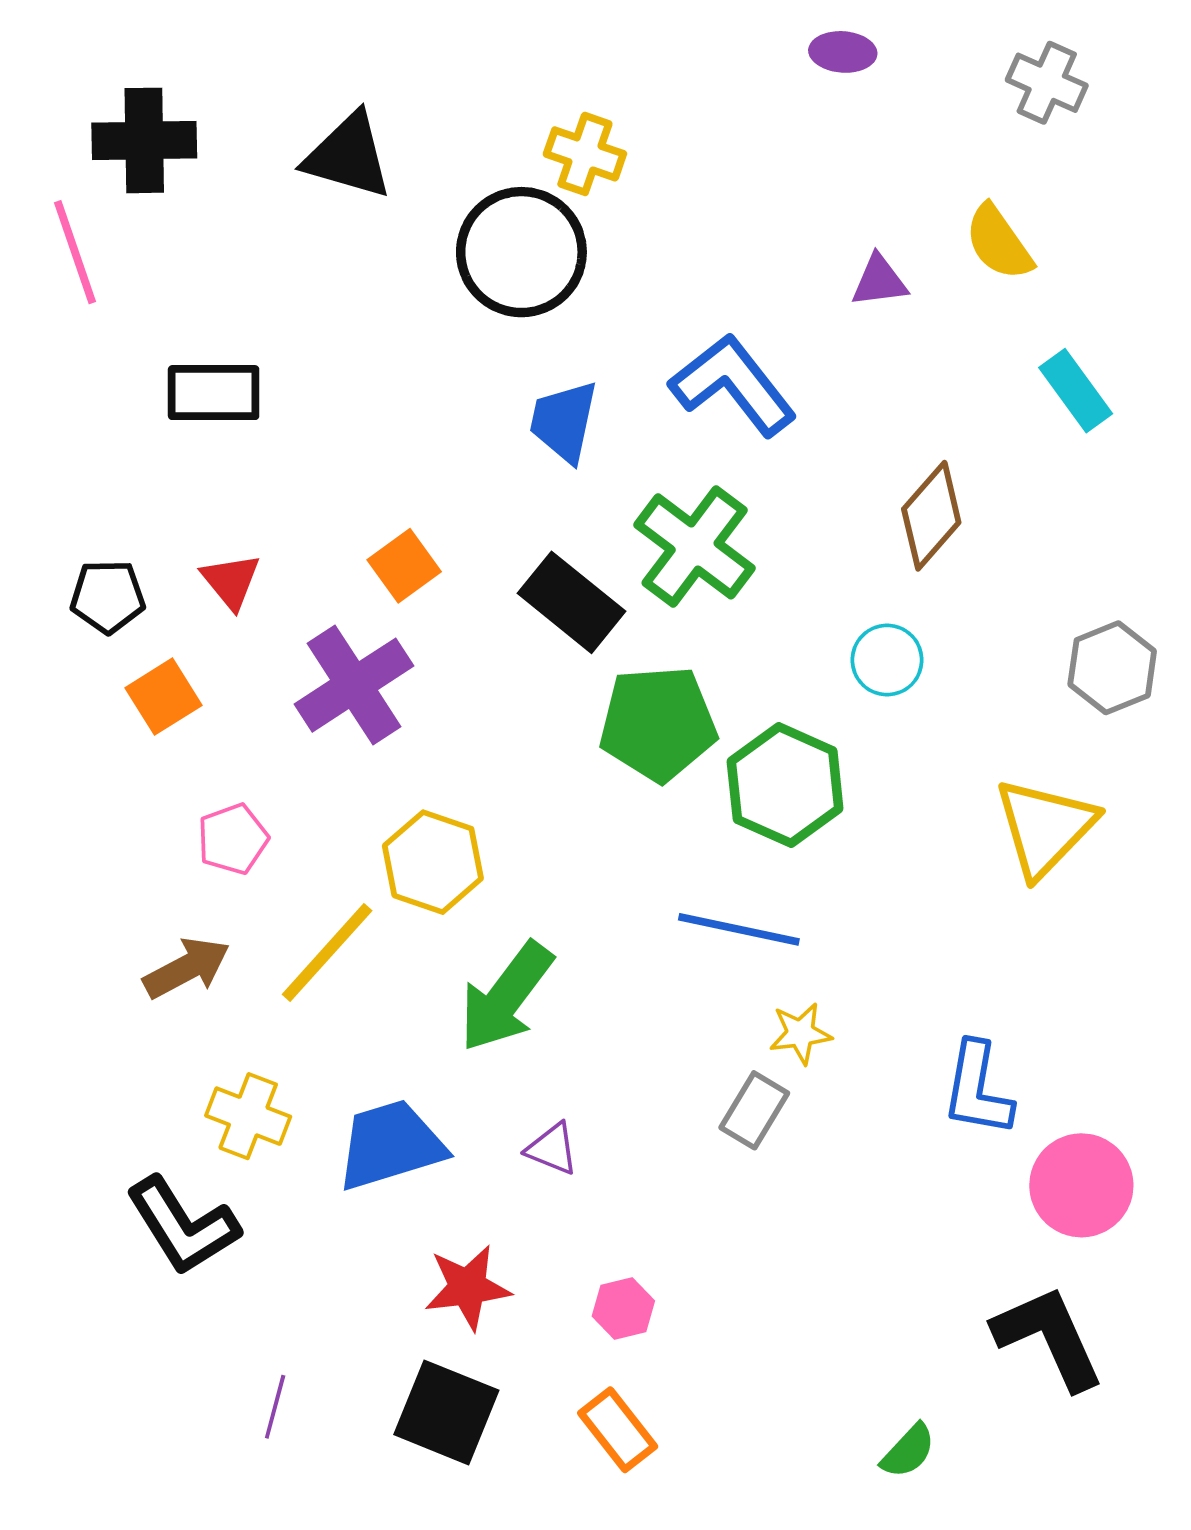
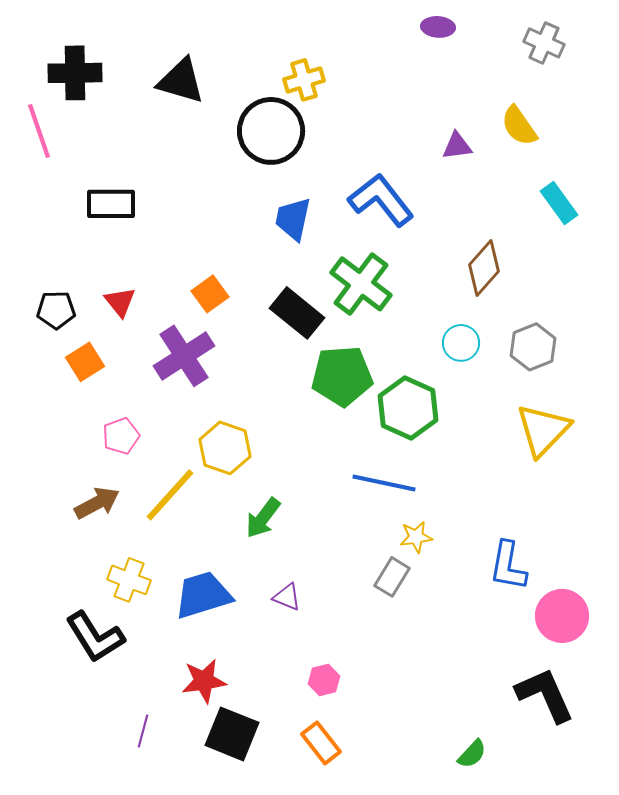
yellow cross: (585, 154) -> (304, 80), turned -36
gray hexagon: (1112, 668) -> (533, 347), moved
green arrow: (506, 997) -> (263, 518), size x0.7
red star: (468, 1287) -> (204, 681), moved

